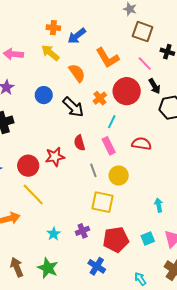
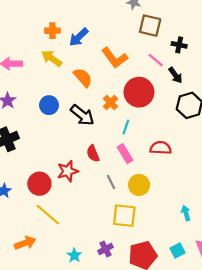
black arrow: (155, 86) -> (175, 75), moved

